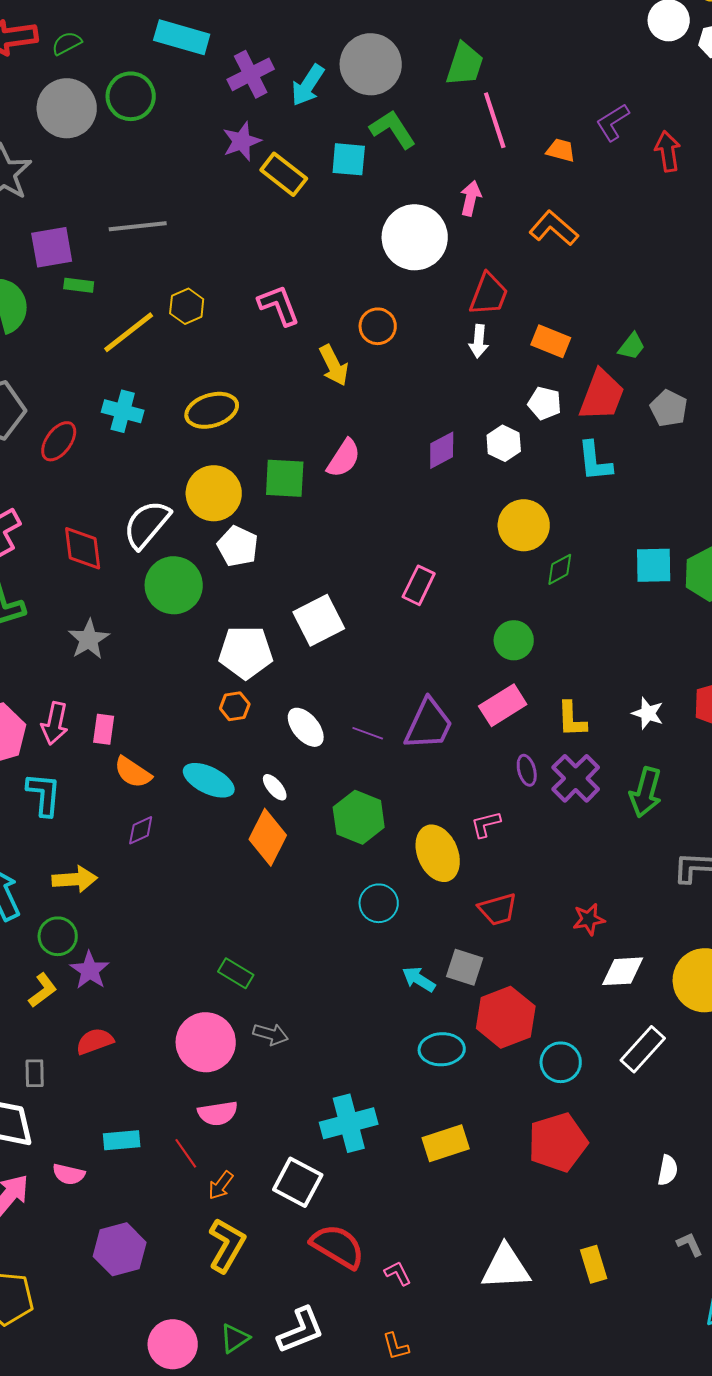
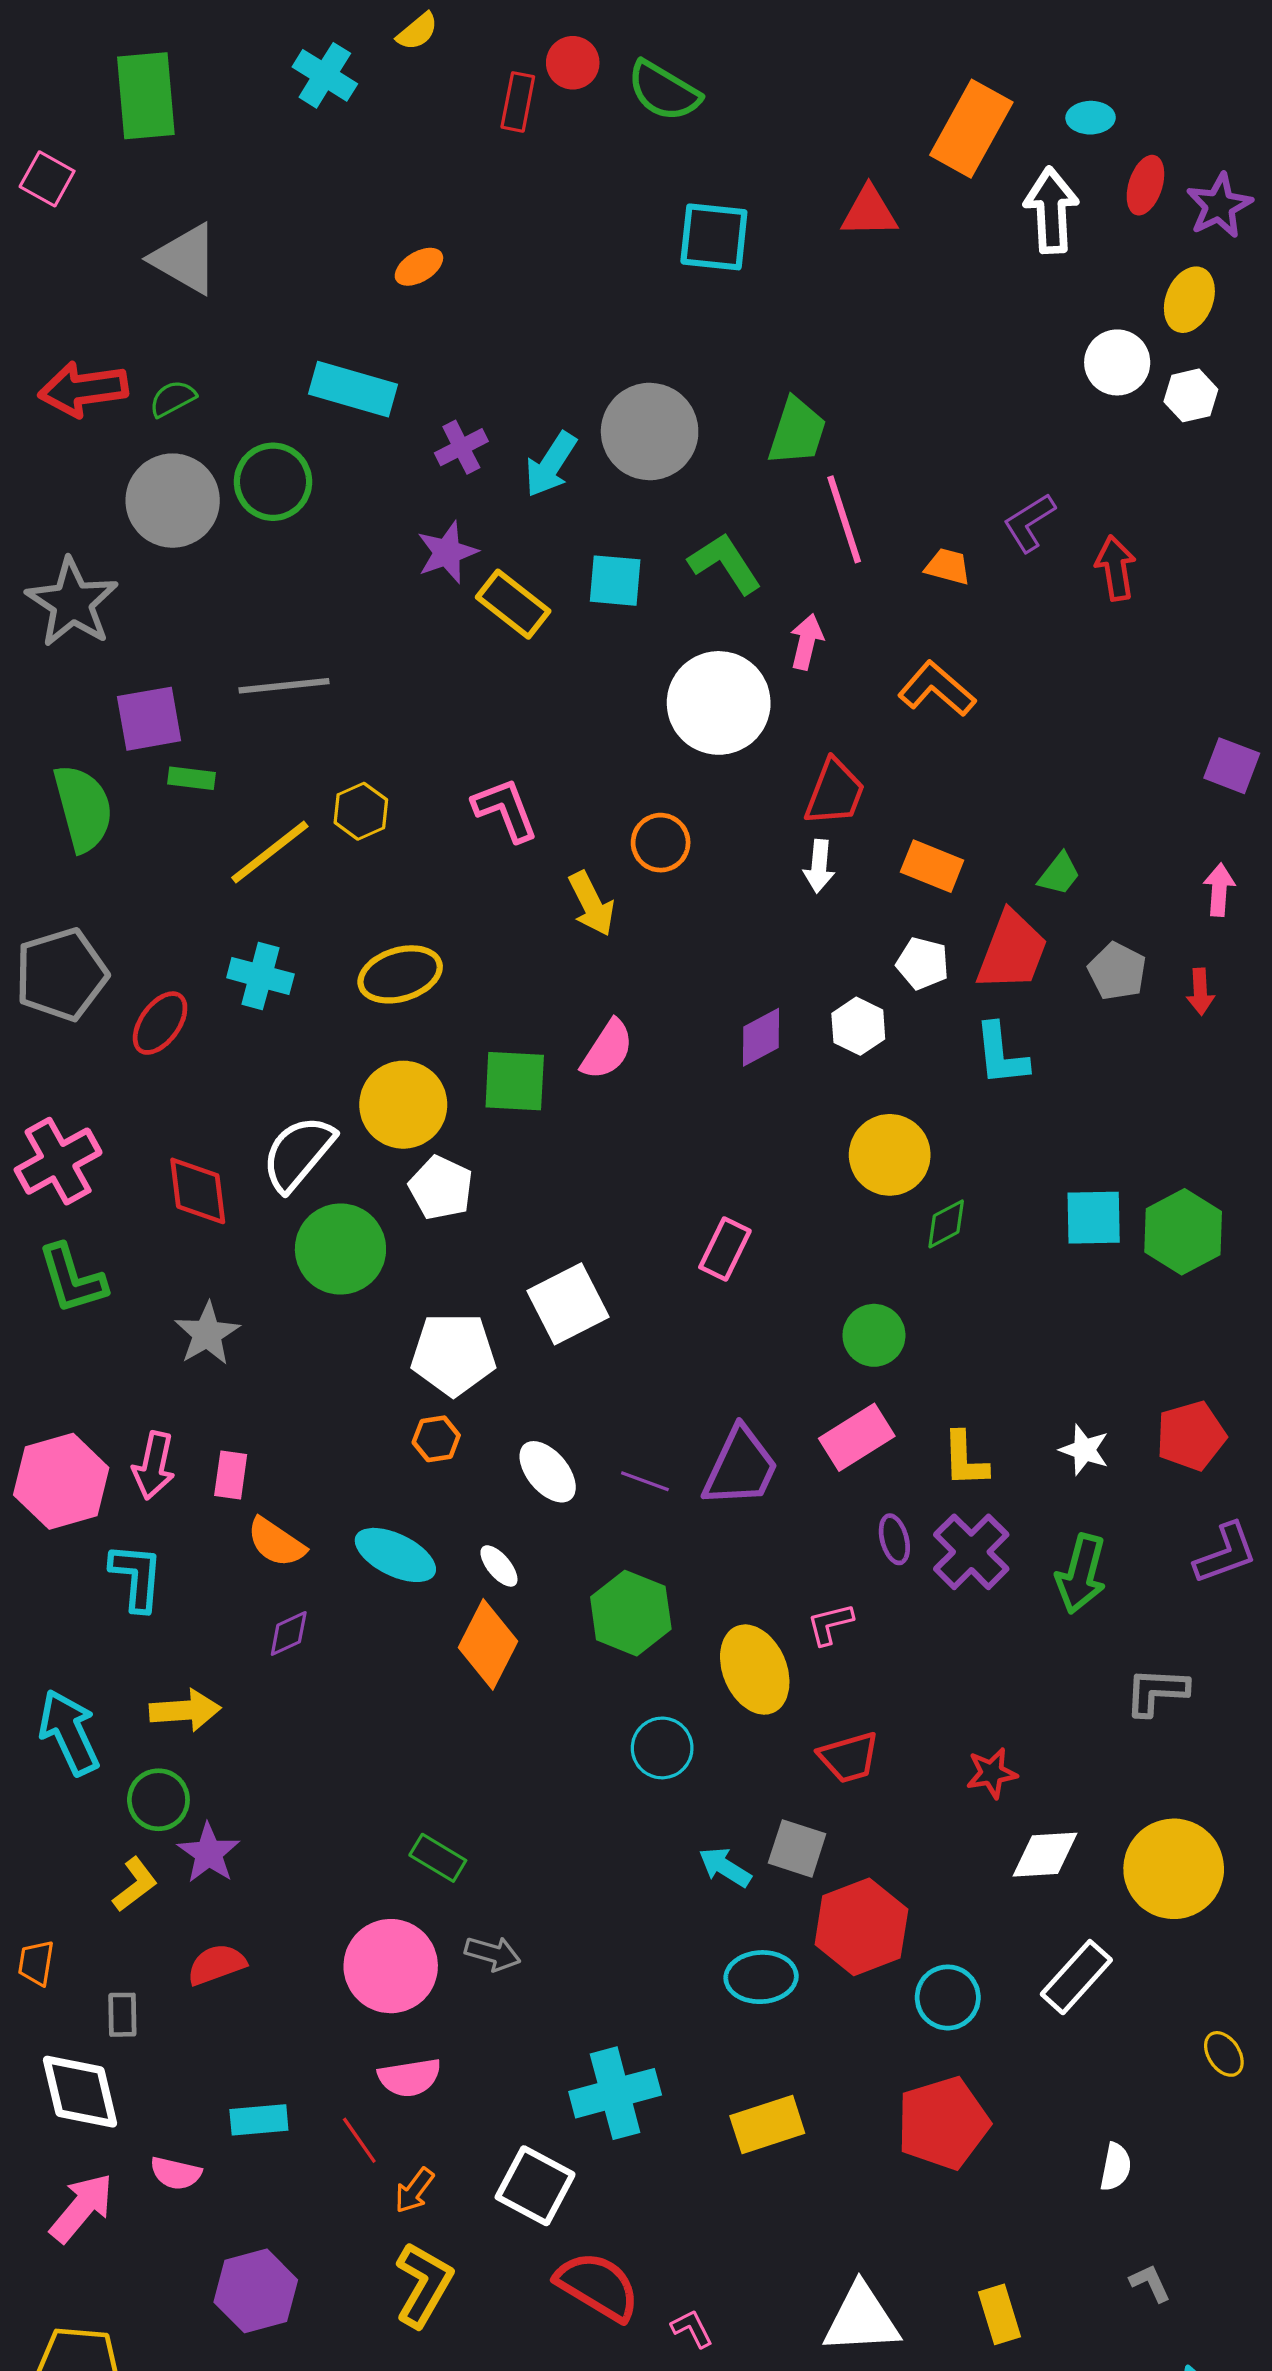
purple cross: (251, 74) -> (461, 447), size x0.7
green L-shape: (393, 129) -> (725, 563), moved

